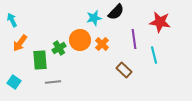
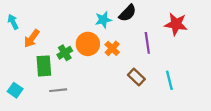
orange arrow: (20, 43) -> (32, 38), moved
cyan line: (154, 55) -> (169, 80), moved

